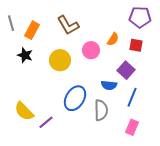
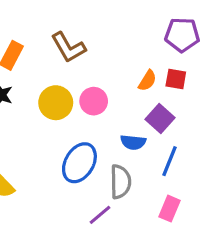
orange semicircle: (113, 39) -> (147, 81), moved
pink circle: (91, 50) -> (94, 101), moved
purple line: (46, 122) -> (100, 215), moved

